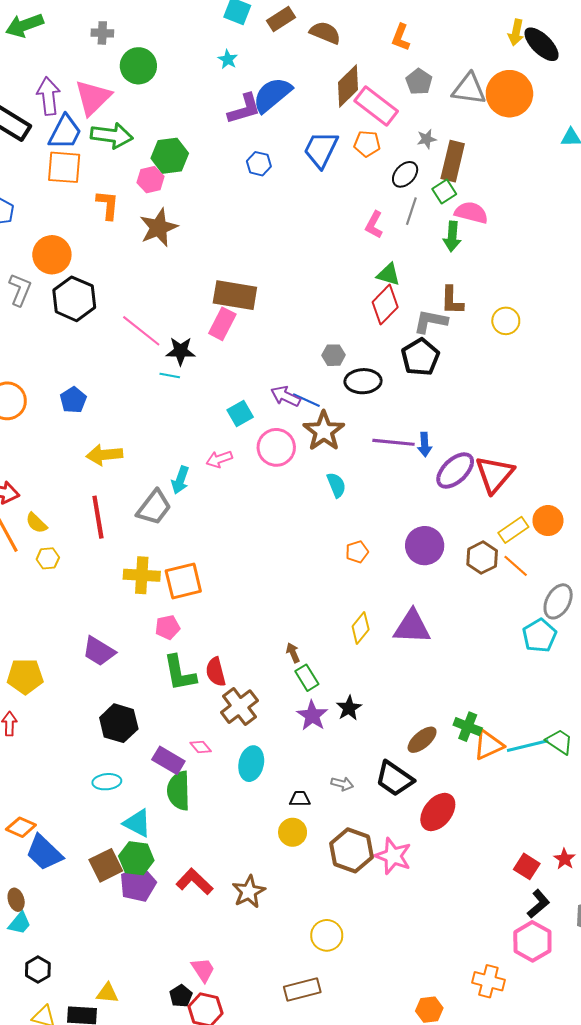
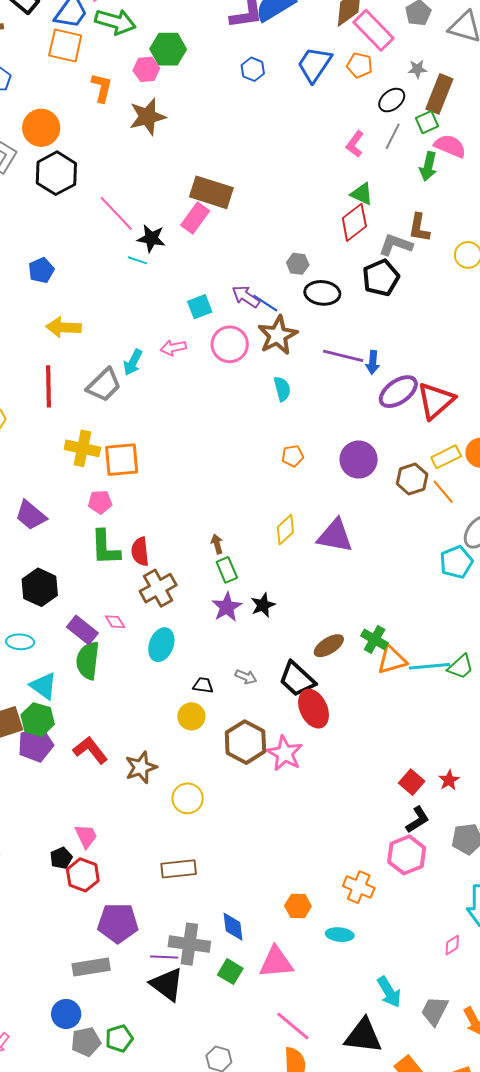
green trapezoid: (559, 742) -> (461, 667), turned 96
red ellipse: (438, 812) -> (314, 709), moved, turned -72
yellow circle: (327, 935) -> (188, 798), moved

